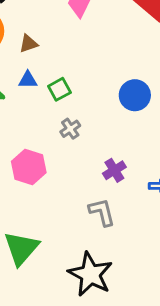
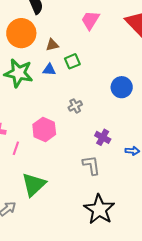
green square: (59, 89) -> (72, 61), moved
purple cross: (114, 170) -> (103, 137), turned -35
black star: (90, 274) -> (99, 209), moved

